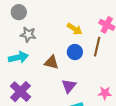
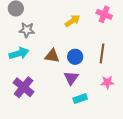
yellow arrow: (75, 29) -> (72, 21), turned -63
brown line: (97, 47) -> (102, 53), moved
blue circle: (75, 52) -> (75, 57), moved

